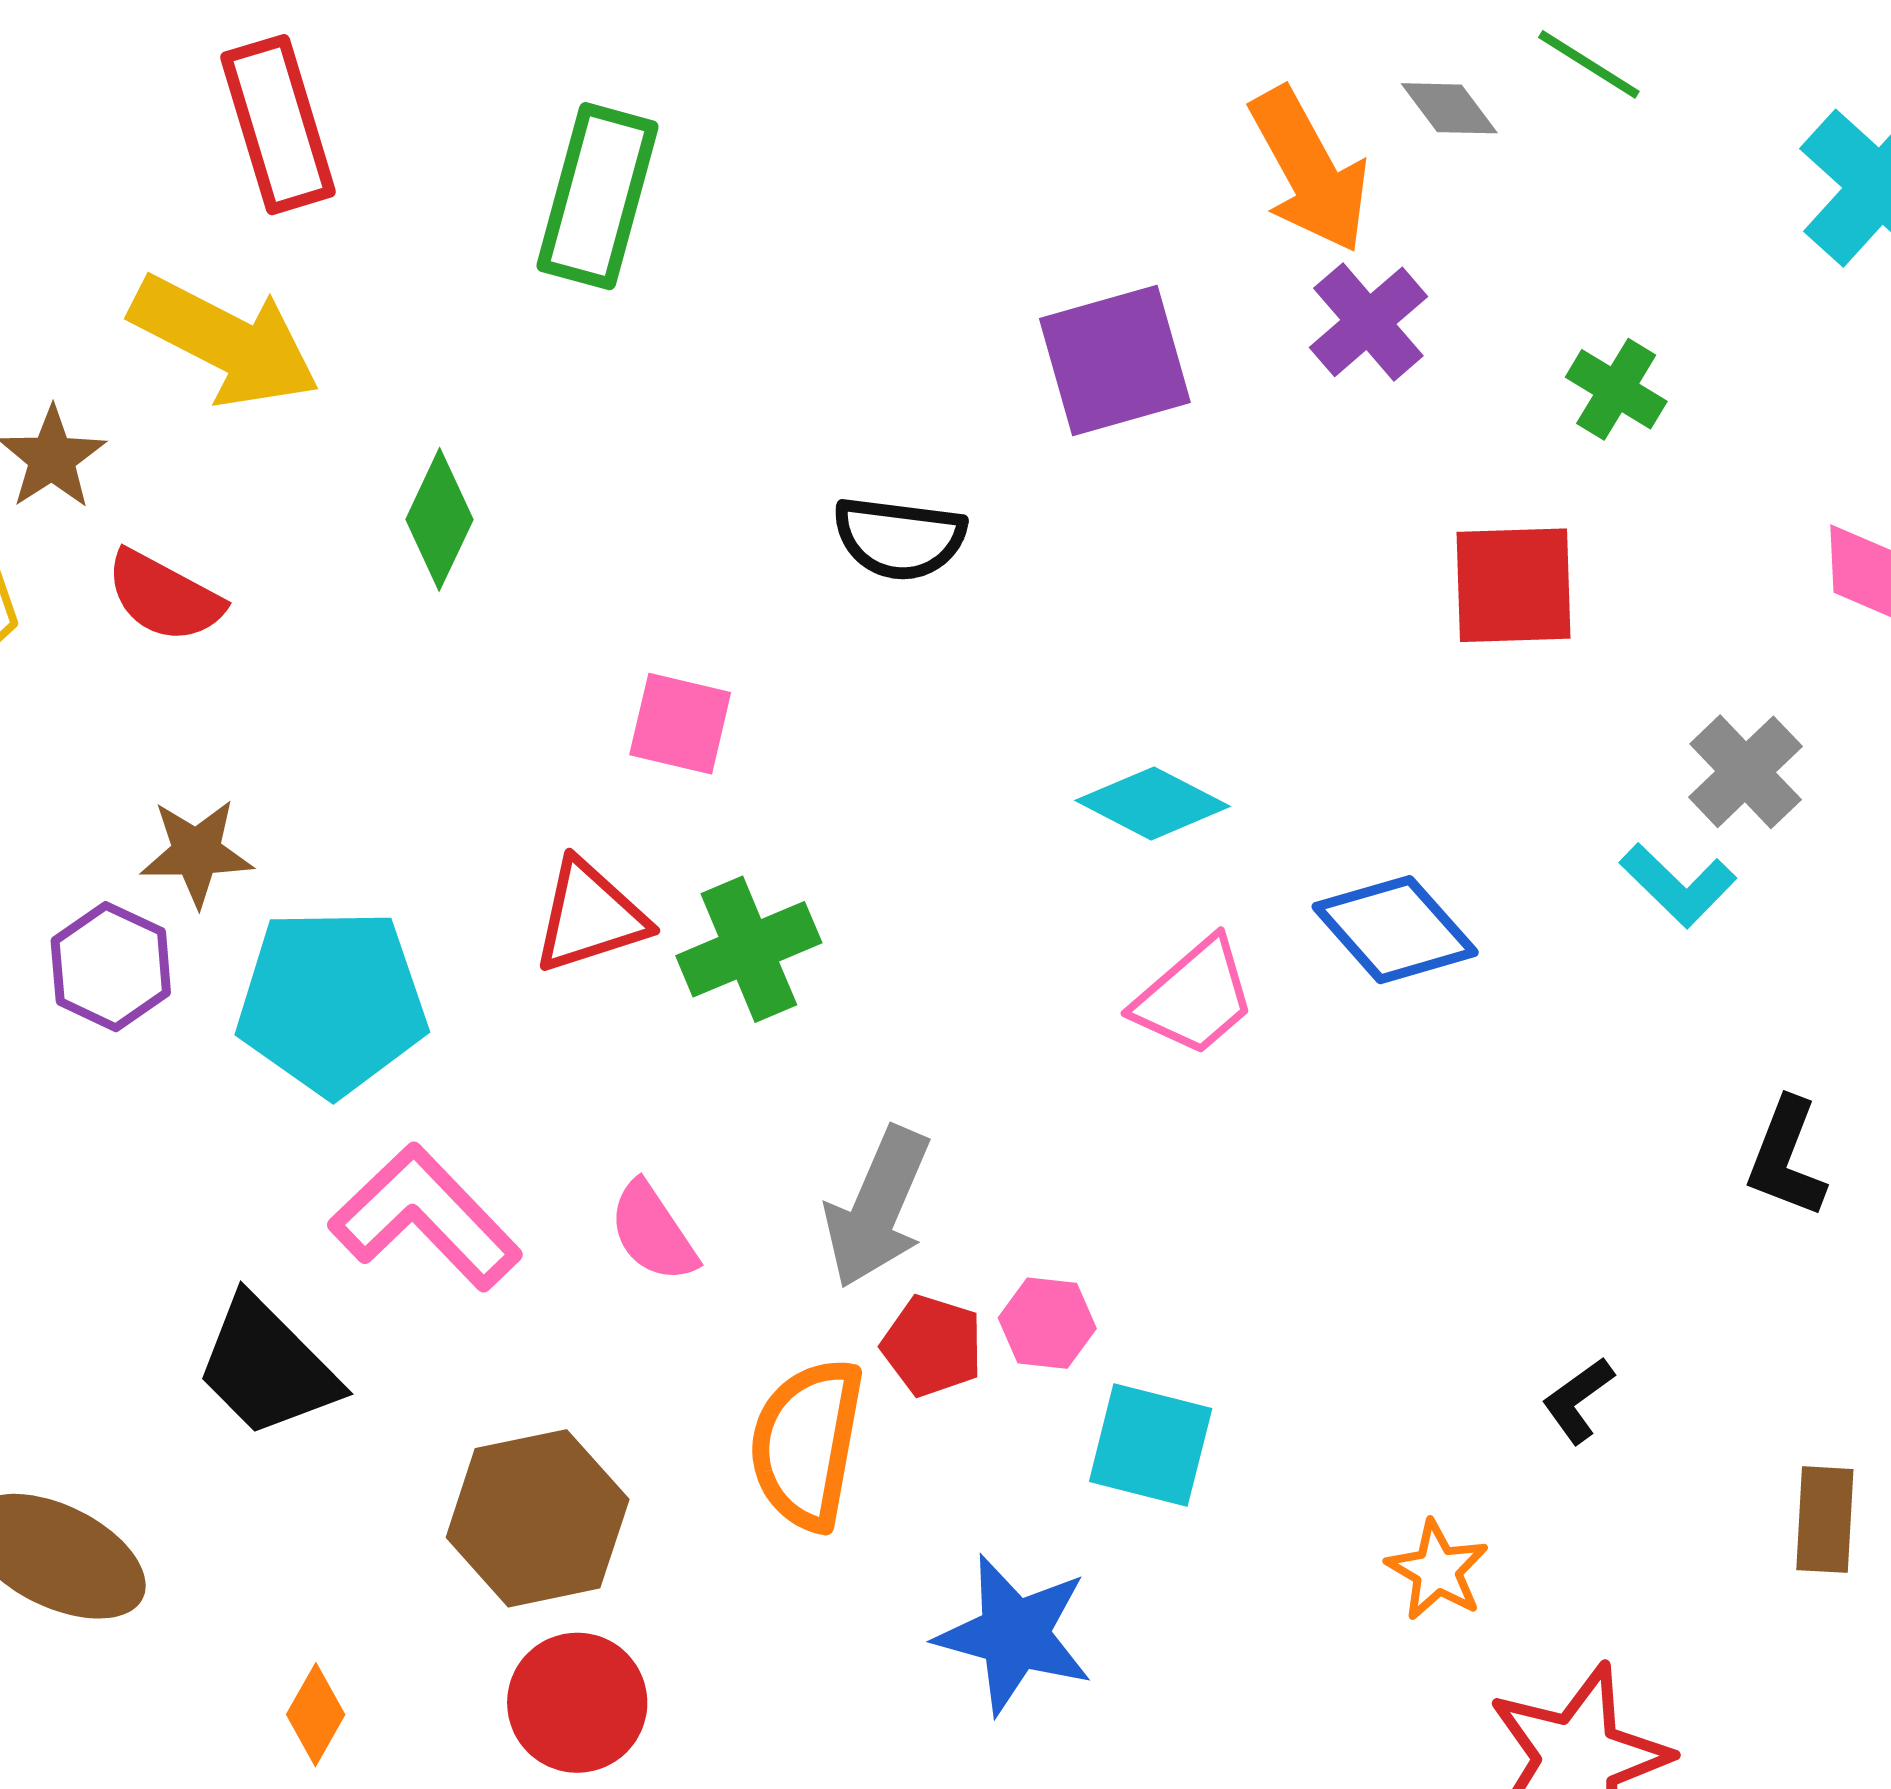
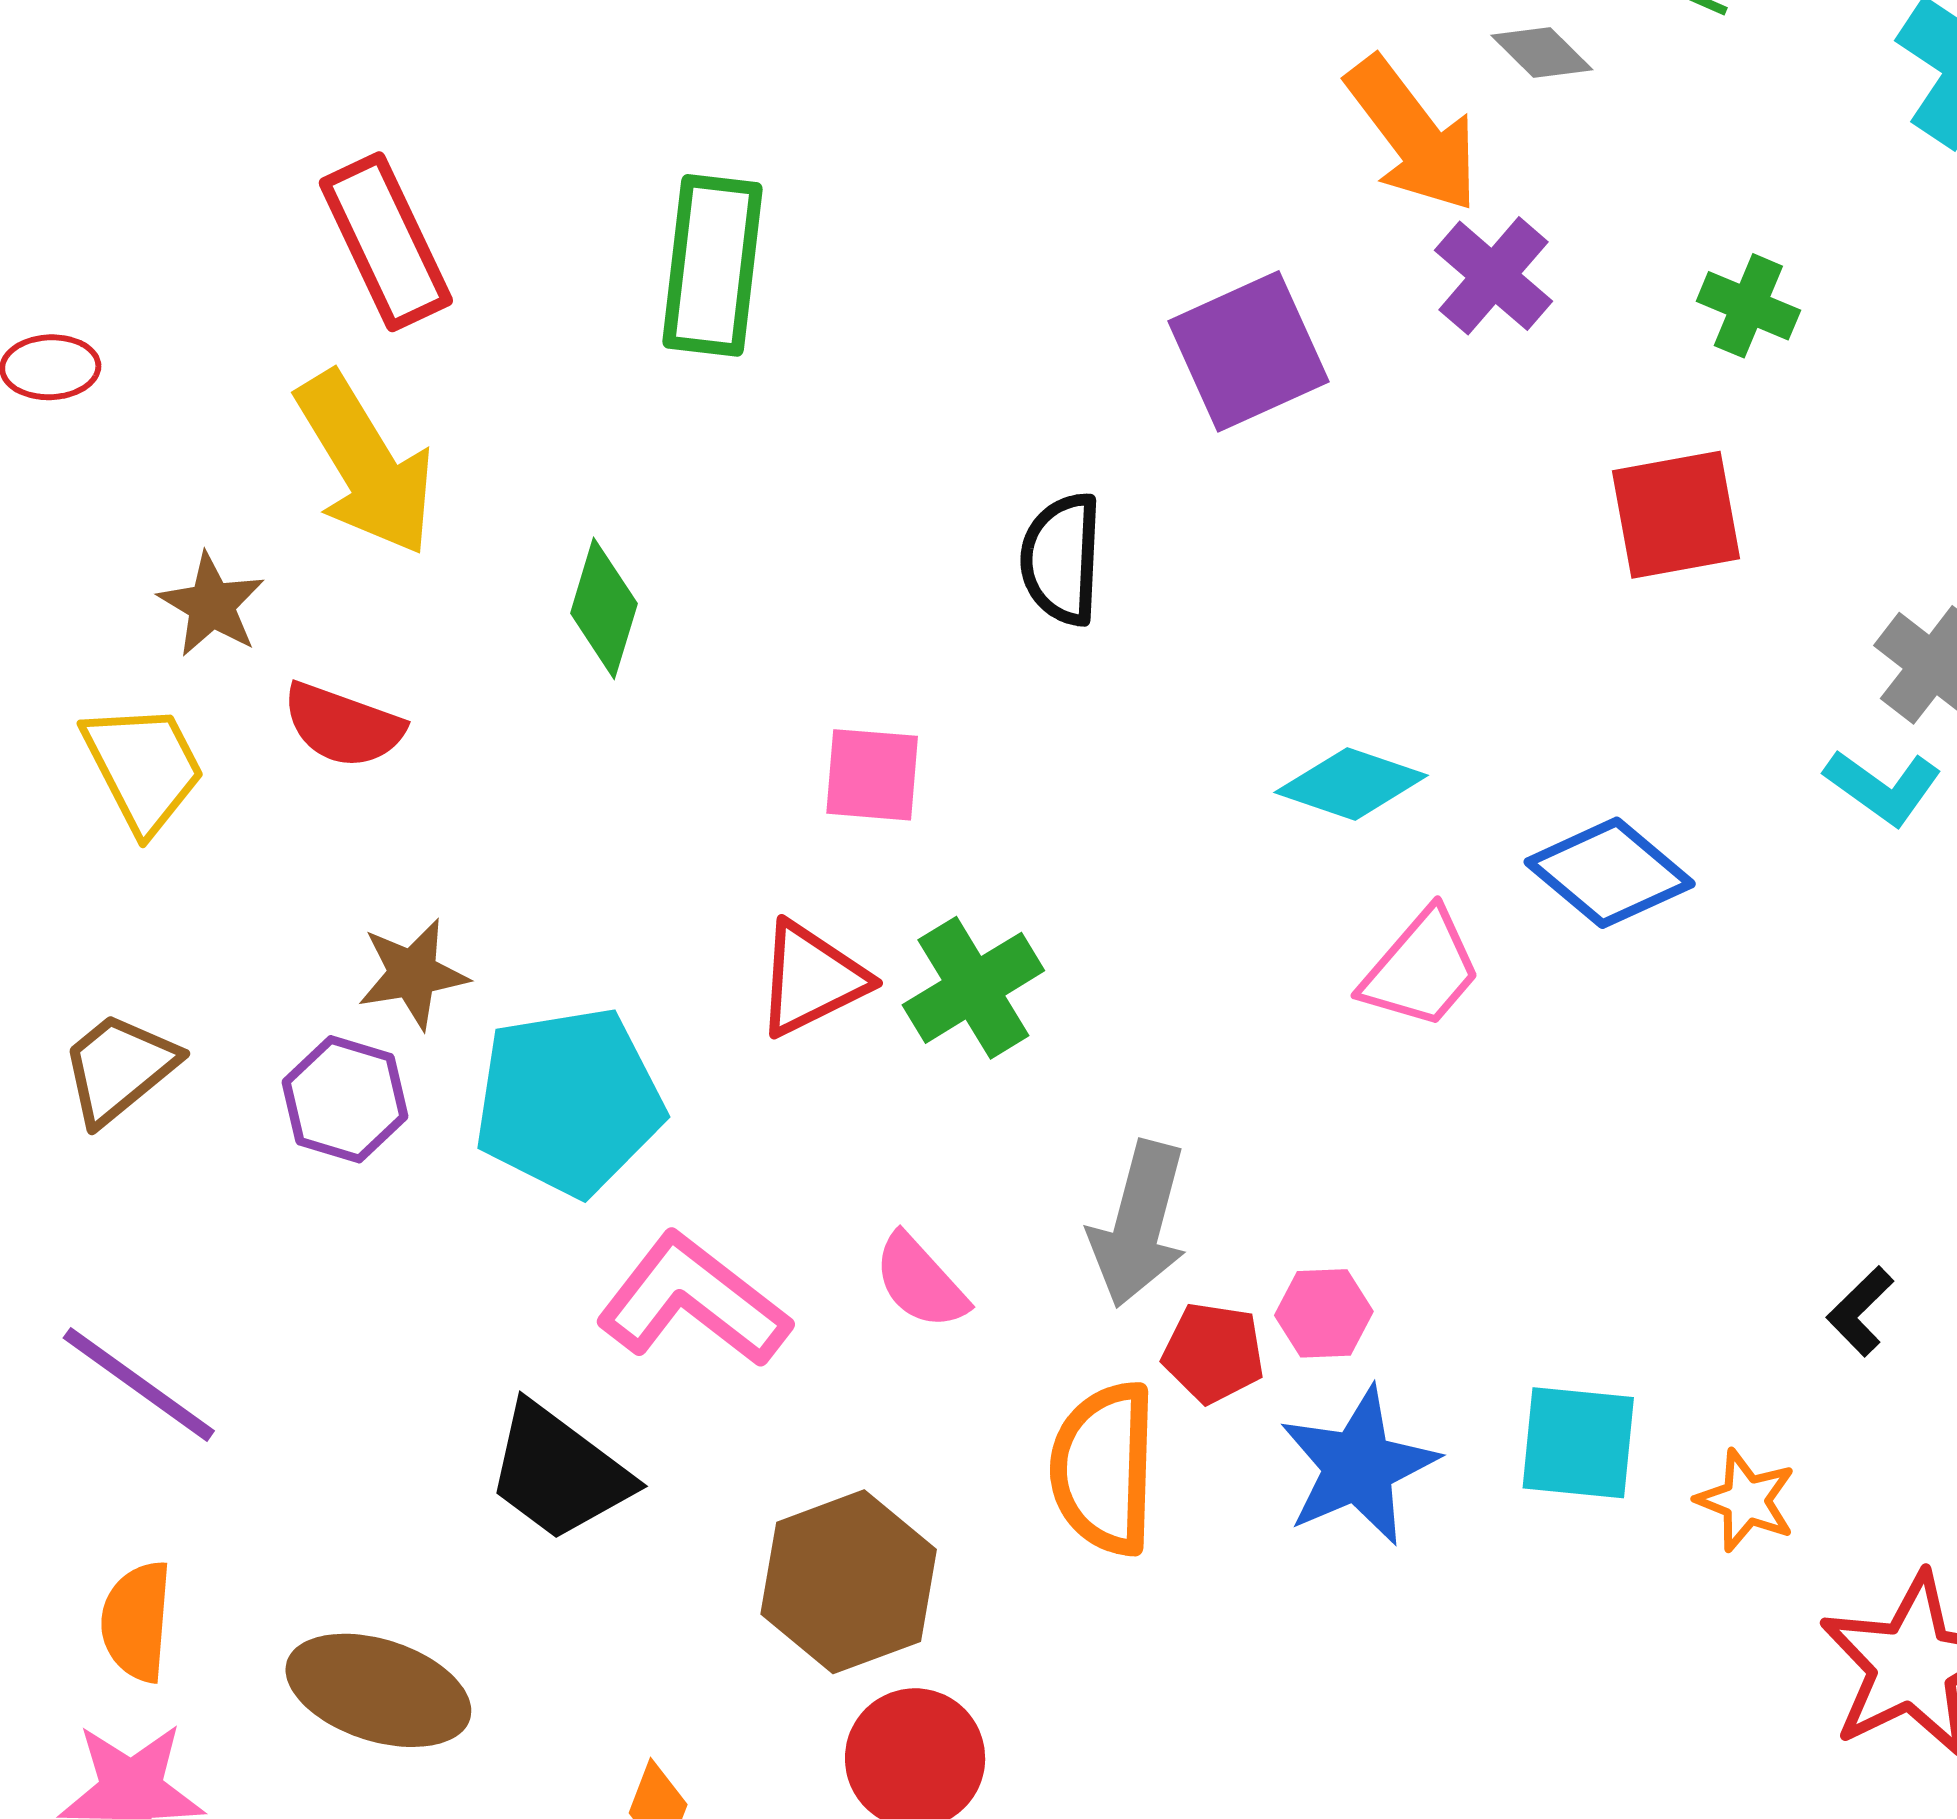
yellow arrow: (225, 341) -> (365, 464), turned 40
black semicircle: (899, 538) -> (1062, 559), turned 94
cyan square: (1151, 1445) -> (1578, 1443), moved
blue star: (1014, 1635) -> (1358, 1466), moved, turned -30

